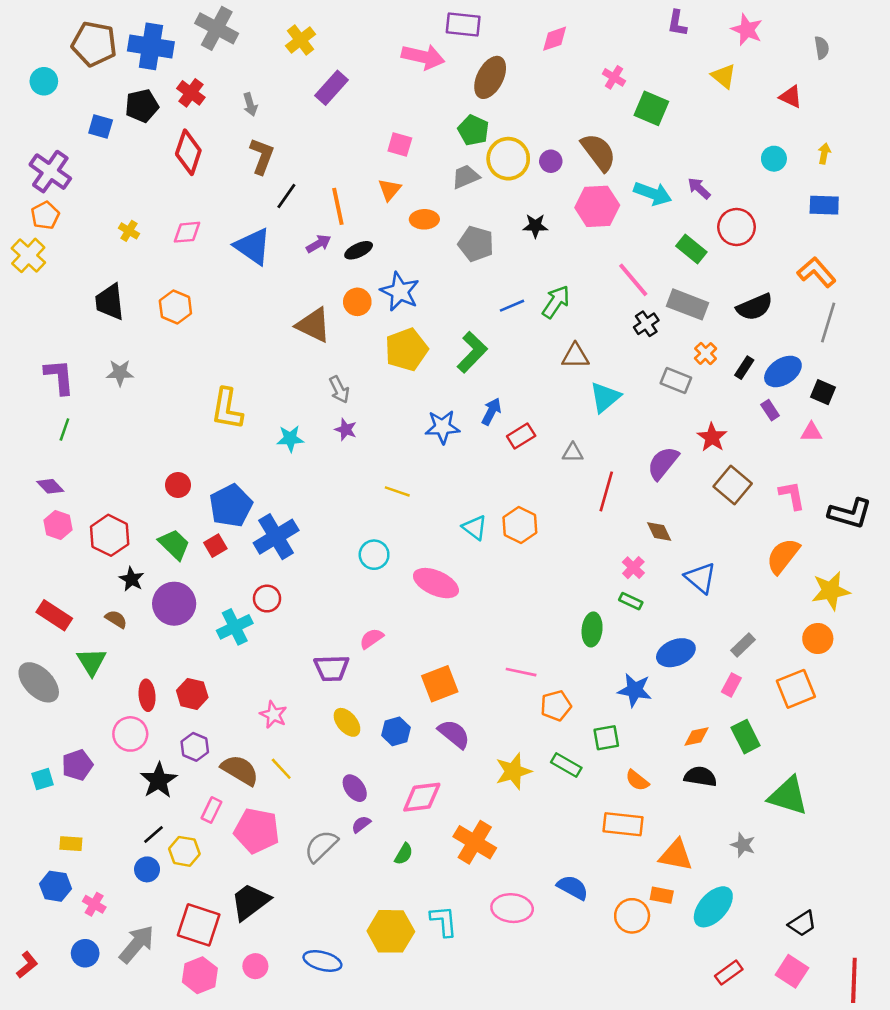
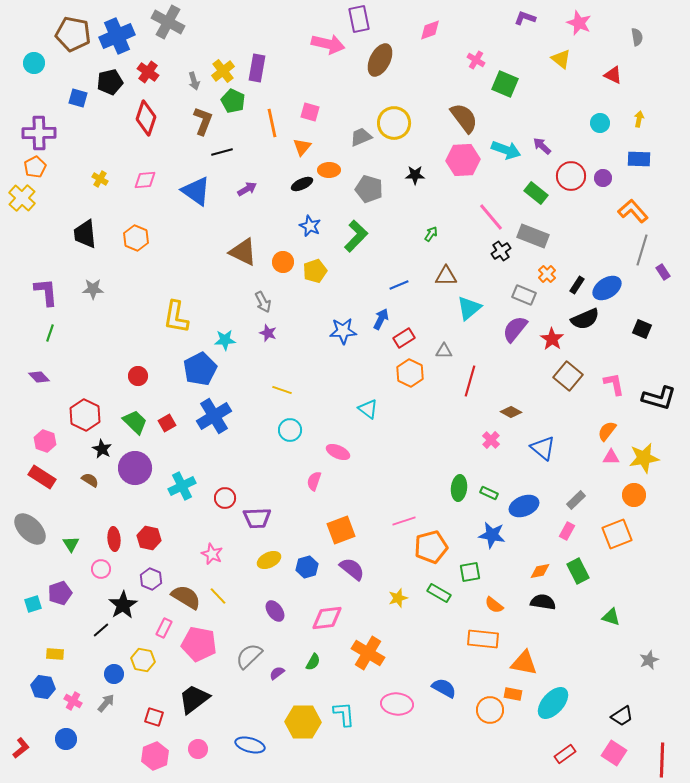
purple L-shape: (677, 23) -> (525, 18), turned 100
purple rectangle: (463, 25) -> (359, 19), turned 72
yellow cross: (301, 40) -> (223, 71), moved
blue cross: (151, 46) -> (117, 36), turned -32
purple rectangle: (331, 88) -> (257, 68), turned -32
green pentagon: (473, 130) -> (233, 101), moved
purple circle: (551, 161) -> (603, 178), moved
purple cross: (50, 172) -> (39, 133), turned -36
black line: (286, 196) -> (222, 152), turned 40
orange line: (338, 206) -> (272, 123), moved
black ellipse: (359, 250) -> (302, 184), moved
blue star: (400, 292) -> (310, 226), size x0.7
orange circle: (357, 302) -> (283, 262), moved
green arrow: (556, 302) -> (431, 234), size x0.6
blue line: (512, 306) -> (399, 285), moved
black semicircle: (755, 307) -> (585, 319), moved
yellow pentagon: (406, 350) -> (315, 271), size x0.7
green L-shape: (472, 352) -> (356, 236), moved
black square: (823, 392) -> (642, 329), moved
purple rectangle: (770, 410) -> (663, 272), moved
pink triangle: (811, 432) -> (611, 457), moved
purple semicircle: (663, 463) -> (515, 329), moved
yellow line: (397, 491) -> (282, 390), moved
blue pentagon: (231, 506) -> (200, 369), moved
pink hexagon: (58, 525) -> (45, 441), moved
orange hexagon: (520, 525) -> (410, 373), moved
brown diamond: (659, 531) -> (511, 412), turned -35
orange semicircle: (783, 556) -> (607, 431), size x0.7
pink ellipse: (436, 583) -> (338, 452), size x0.7
red circle: (267, 599) -> (225, 498), moved
green rectangle: (631, 601) -> (489, 493), moved
pink semicircle: (371, 639) -> (314, 481), moved, turned -36
green triangle: (92, 662) -> (71, 544), moved, size x0.7
pink line: (521, 672) -> (404, 521), turned -30
orange pentagon: (556, 706) -> (431, 547), size x1.4
yellow ellipse: (347, 722) -> (269, 560), turned -75
pink circle: (130, 734) -> (101, 569), size x0.7
yellow star: (513, 771) -> (398, 598), size x0.7
green triangle: (788, 796) -> (611, 617), size x0.6
purple semicircle: (361, 824) -> (277, 673), moved
black line: (153, 835) -> (101, 630), moved
gray star: (743, 845) -> (649, 660), moved, turned 30
red square: (199, 925) -> (154, 717), size x0.6
gray arrow: (137, 944) -> (106, 703), moved, size x0.6

